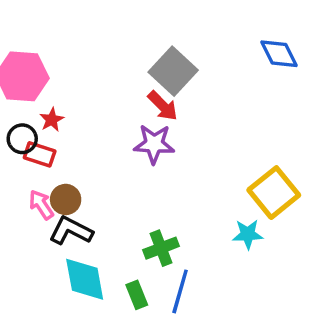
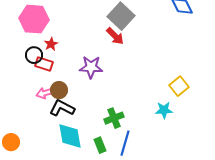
purple star: (154, 144) -> (91, 67), moved
yellow square: (274, 193) -> (179, 86), size x0.7
pink arrow: (41, 205) -> (45, 93), turned -72

